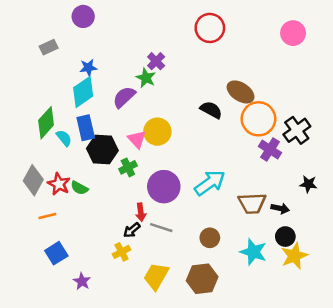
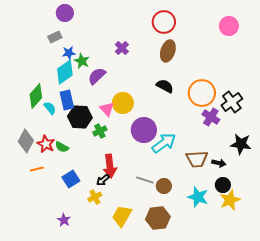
gray rectangle: (49, 47) -> (55, 37), moved
green star: (146, 78) -> (82, 61), moved
brown ellipse: (241, 92) -> (168, 51), moved, turned 75
black star: (308, 184) -> (241, 144), size x1.5
purple circle: (164, 187) -> (144, 130), moved
red arrow: (141, 212) -> (110, 166), size x1.6
gray line: (161, 228) -> (145, 180), moved
blue square: (56, 253) -> (71, 179), moved

